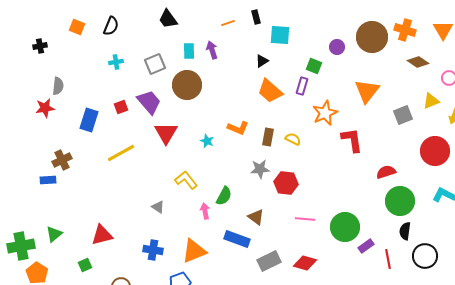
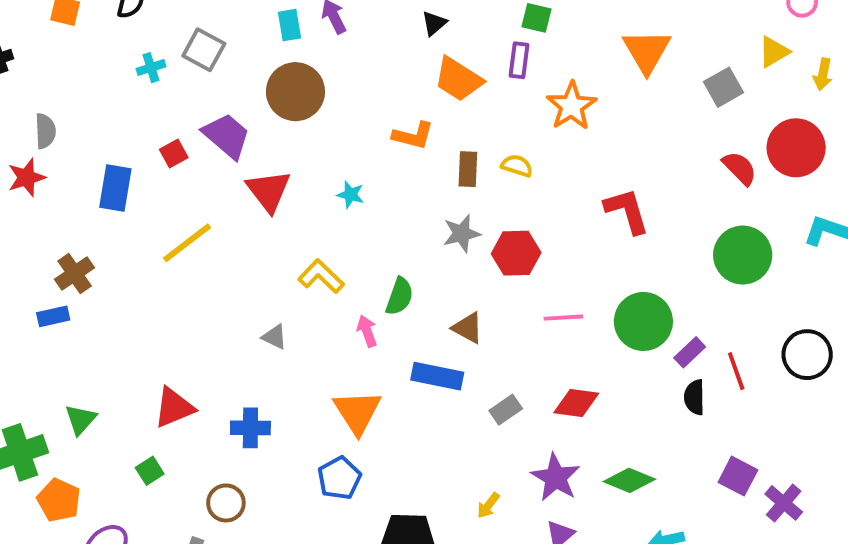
gray square: (155, 64) -> (204, 50), moved, turned -30
orange L-shape: (238, 128) -> (413, 136), moved
red L-shape: (352, 140) -> (627, 211), moved
red semicircle: (386, 172) -> (740, 168), moved, turned 72
black semicircle: (405, 231) -> (694, 397), moved
blue cross: (153, 250) -> (250, 428), moved
orange triangle: (194, 251) -> (357, 412), turned -32
gray rectangle: (269, 261) -> (506, 410), size x0.7

